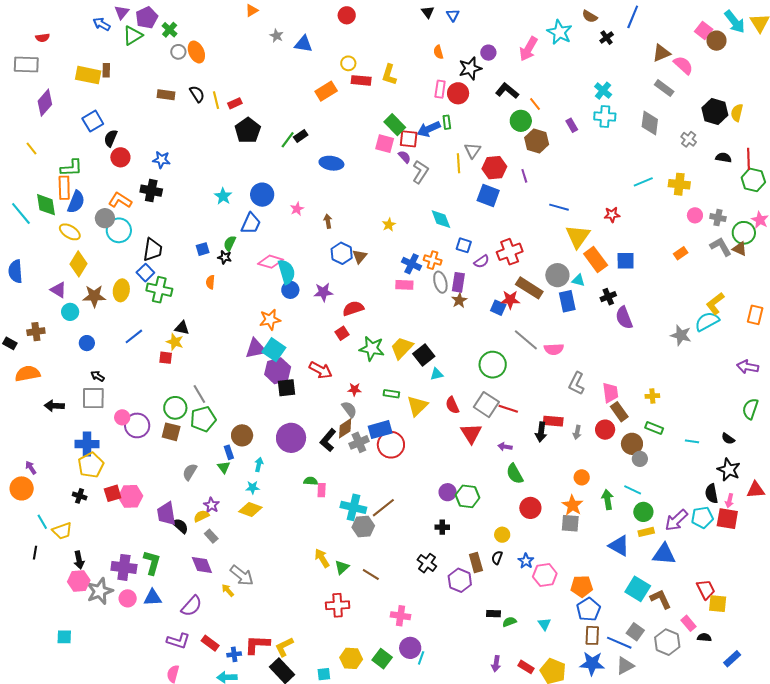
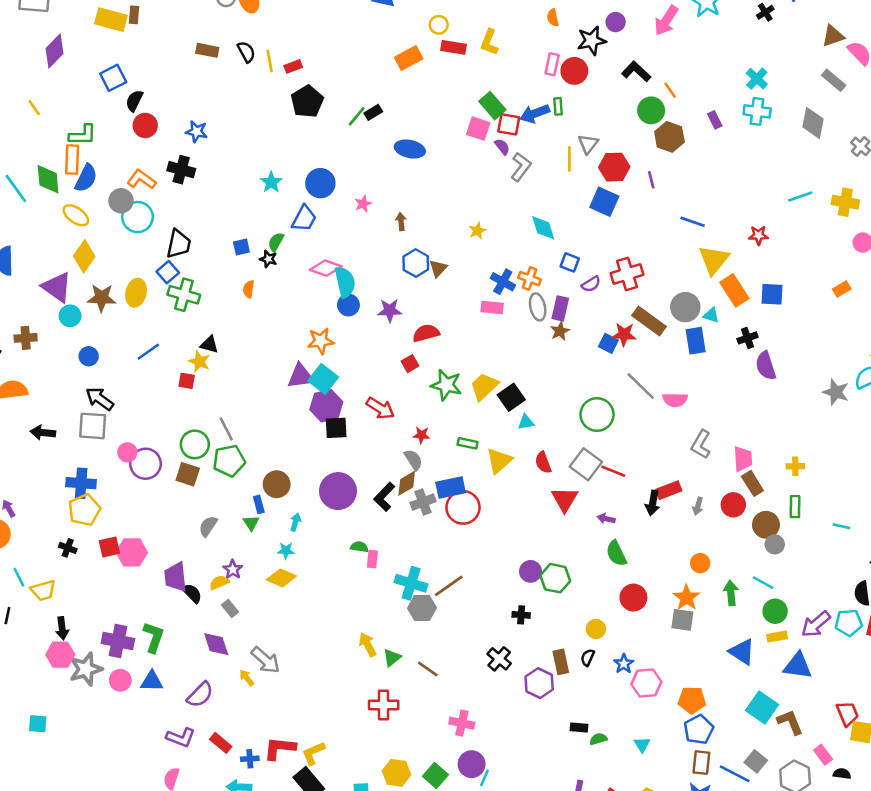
purple triangle: (58, 290) -> (57, 287), size x1.5
black arrow: (98, 376) -> (100, 399), size x1.6
red rectangle: (553, 421) -> (669, 490), turned -30
green rectangle: (654, 428) -> (795, 507), turned 66

